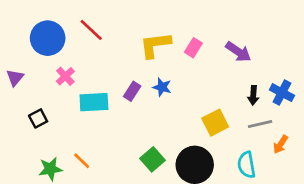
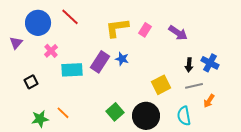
purple triangle: (15, 78) -> (16, 43), moved
purple rectangle: (132, 91) -> (100, 62), size x1.5

